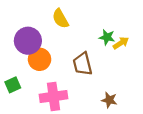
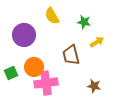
green star: (107, 37) -> (84, 22), moved
yellow arrow: (121, 43) -> (97, 42), moved
orange circle: (40, 59) -> (34, 67), moved

